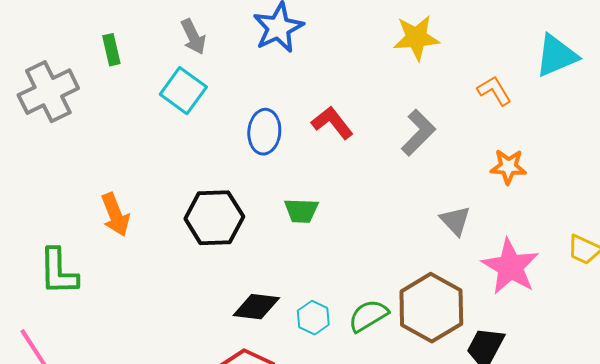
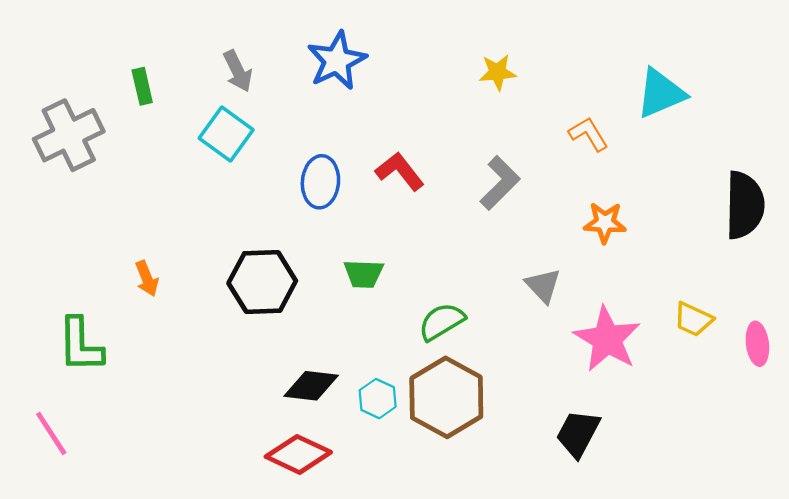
yellow star: (416, 38) -> (498, 72), size x0.7
orange arrow: (115, 215) -> (147, 279), size x0.7
brown hexagon: (431, 308) -> (446, 397), moved
green semicircle: (368, 316) -> (442, 322), moved

